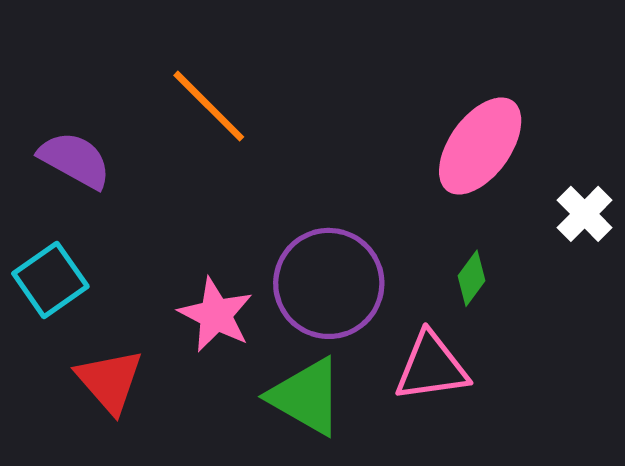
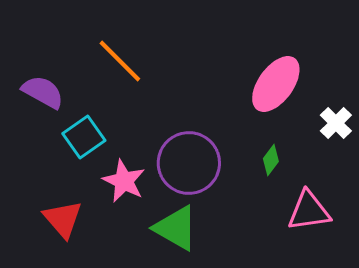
cyan square: (50, 280) -> (84, 137), moved
pink triangle: (431, 367) -> (309, 211), moved

